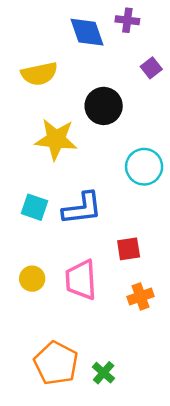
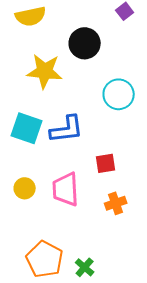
cyan square: (35, 207) -> (27, 128), size x1.4

